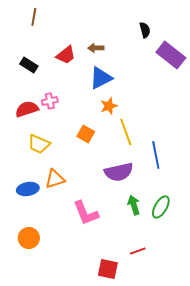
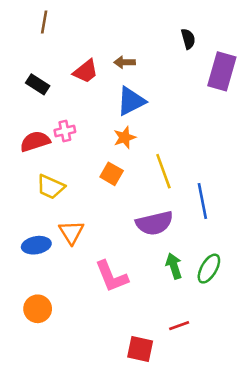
purple rectangle: (171, 55) -> (222, 71), turned 68
orange star: (109, 106) -> (125, 137), moved
orange triangle: (55, 179) -> (71, 232), turned -45

